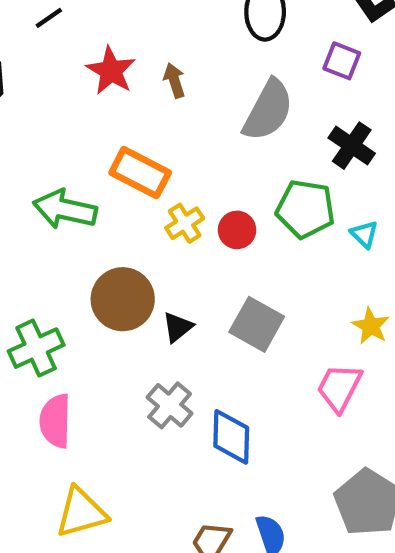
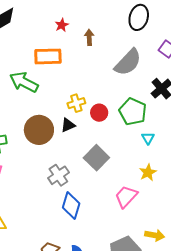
red star: (111, 71) -> (62, 25), size x0.6
orange rectangle: (140, 173) -> (48, 56), moved, turned -44
cyan triangle: (364, 234) -> (148, 138), moved
black triangle: (178, 327) -> (68, 125), moved
gray cross: (170, 405) -> (58, 175), moved

